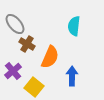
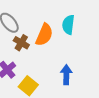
orange semicircle: (50, 57) -> (44, 35), moved

